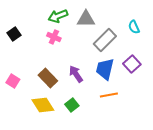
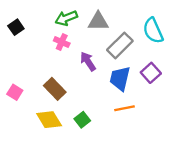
cyan semicircle: (134, 27) -> (153, 31), size x1.6
black square: (14, 34) -> (16, 27), moved
purple arrow: (76, 74) -> (88, 61), moved

